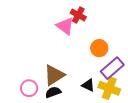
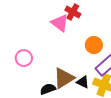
brown triangle: (54, 75) -> (64, 78), moved
pink circle: (29, 88) -> (24, 58), moved

